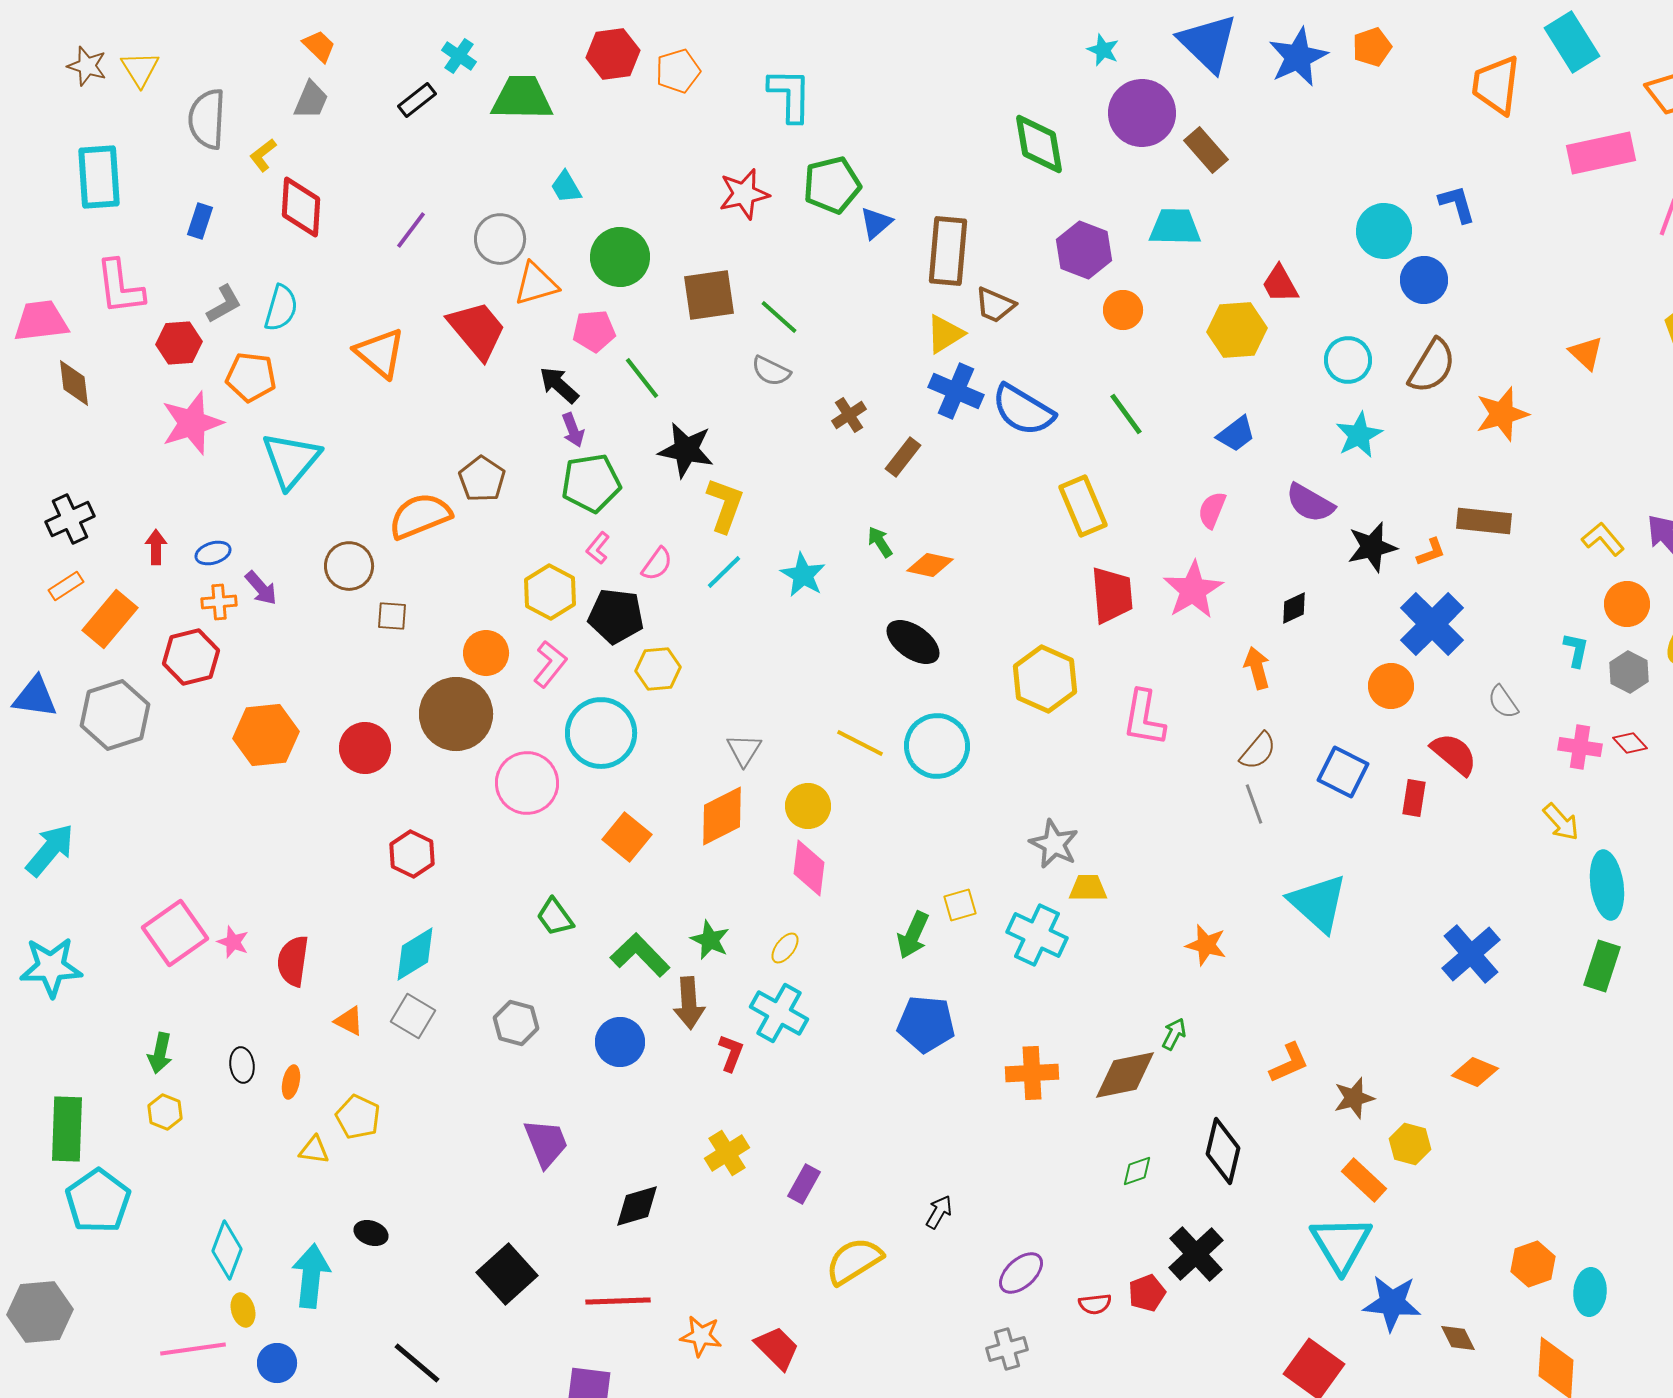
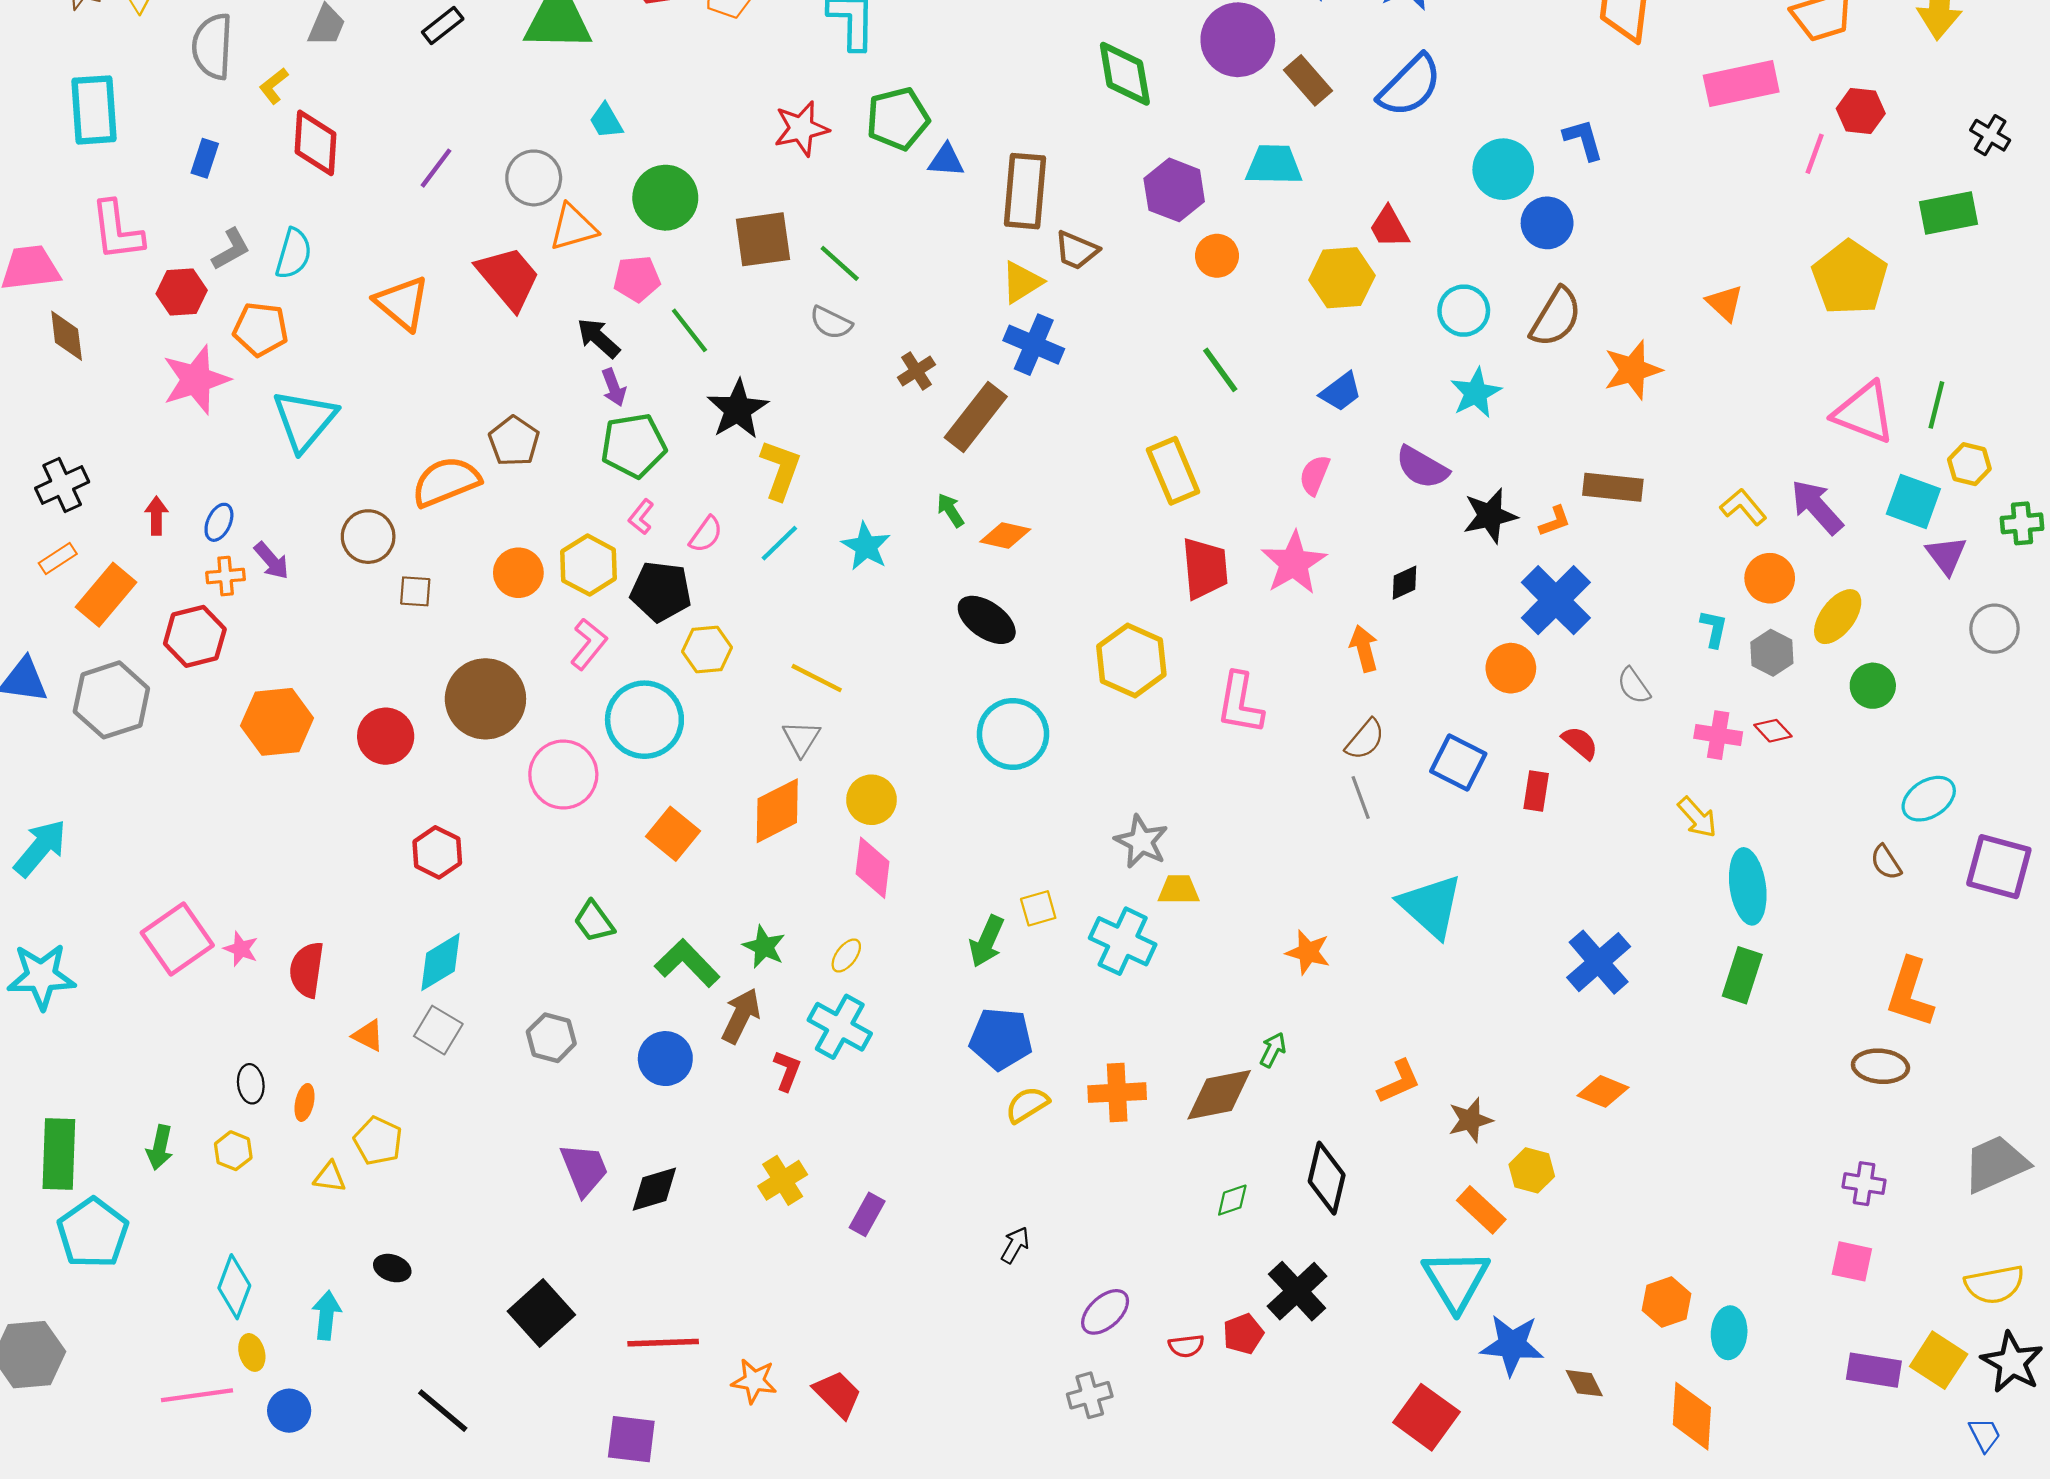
blue triangle: (876, 223) -> (946, 160), turned 45
blue semicircle: (1023, 410) -> (1410, 86), moved, turned -76
black star: (686, 450) -> (738, 409), turned 30
brown rectangle: (903, 457) -> (976, 417), size x1.6
blue ellipse: (213, 553) -> (219, 522), turned -48
orange circle: (486, 653) -> (518, 573), moved
yellow line: (860, 743) -> (817, 678), moved
red semicircle: (1454, 754) -> (1580, 743), size x0.7
brown arrow: (689, 1003) -> (741, 1016), turned -150
green arrow: (160, 1053) -> (160, 1147), moved
yellow hexagon: (165, 1112) -> (233, 1151), moved
black diamond: (637, 1206) -> (654, 1189), moved
yellow semicircle: (854, 1261) -> (1027, 1105), moved, size x0.7
cyan arrow: (311, 1276) -> (326, 1315), size x0.7

